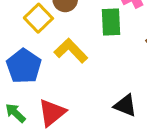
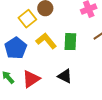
green rectangle: (111, 22) -> (70, 42), moved
black triangle: (125, 105) -> (65, 76), moved

